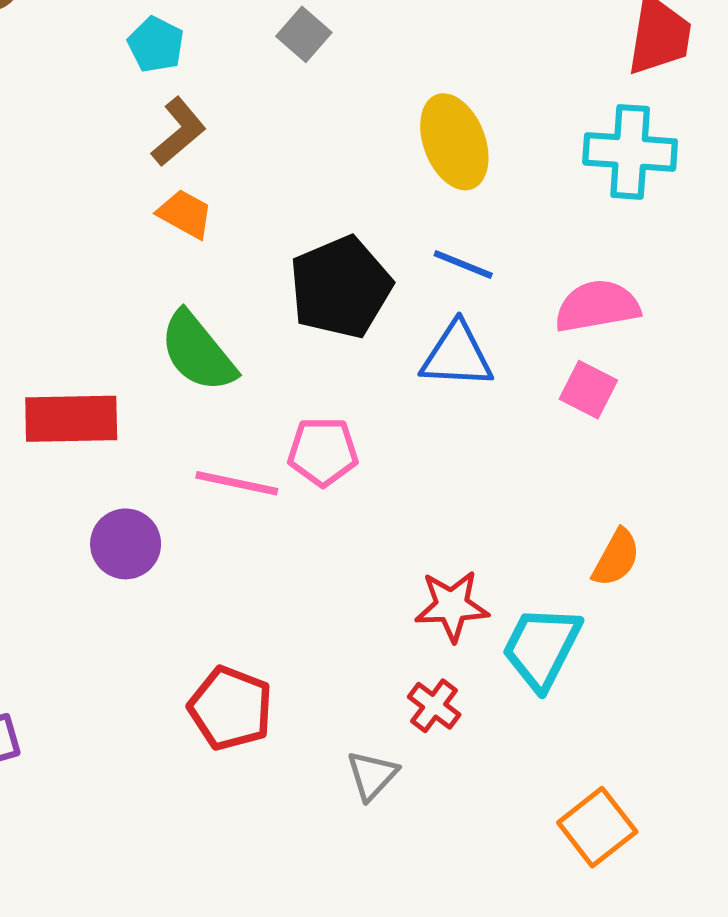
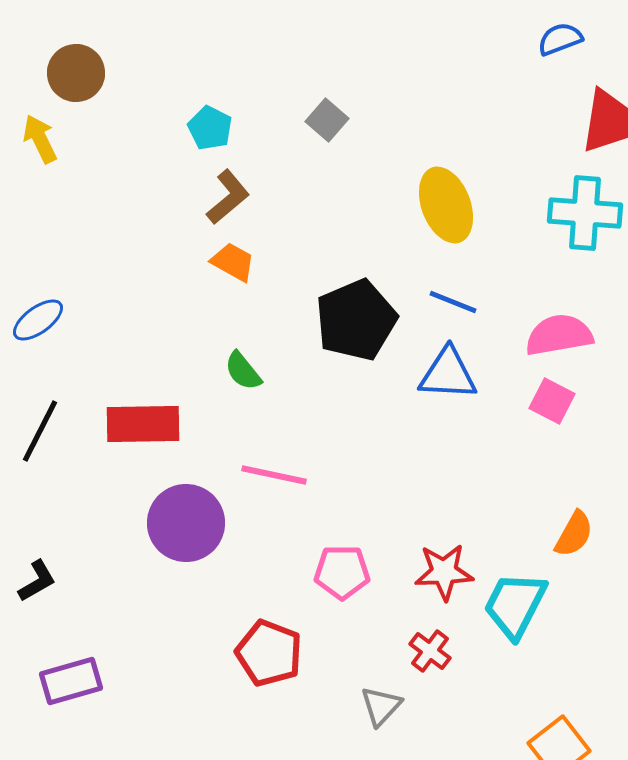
green semicircle: (198, 352) -> (243, 371), size x0.6
pink pentagon: (323, 452) -> (342, 572), moved
purple circle: (126, 544) -> (186, 523), size x1.4

